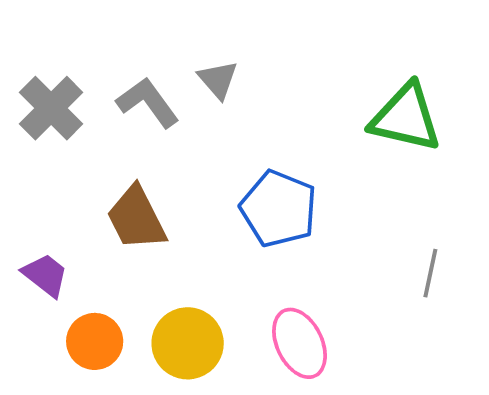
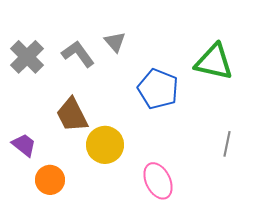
blue pentagon: (279, 209) -> (158, 89), moved
yellow circle: (188, 343) -> (105, 145), moved

